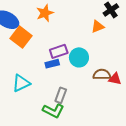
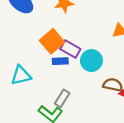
orange square: (21, 37) -> (52, 41), moved
purple rectangle: (59, 51) -> (70, 49), turned 36

